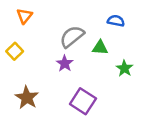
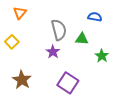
gray semicircle: (72, 37) -> (59, 30), turned 115

